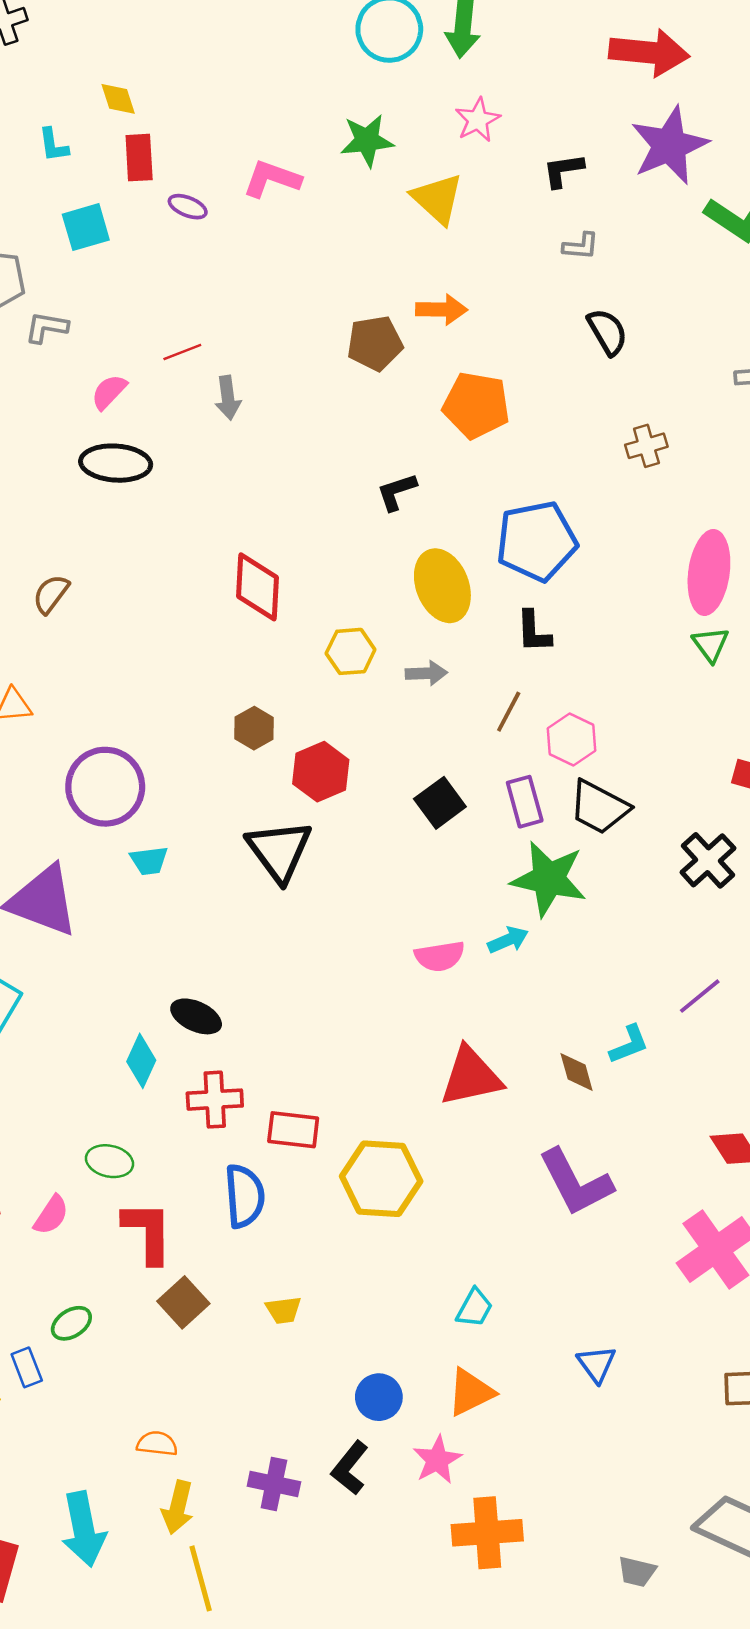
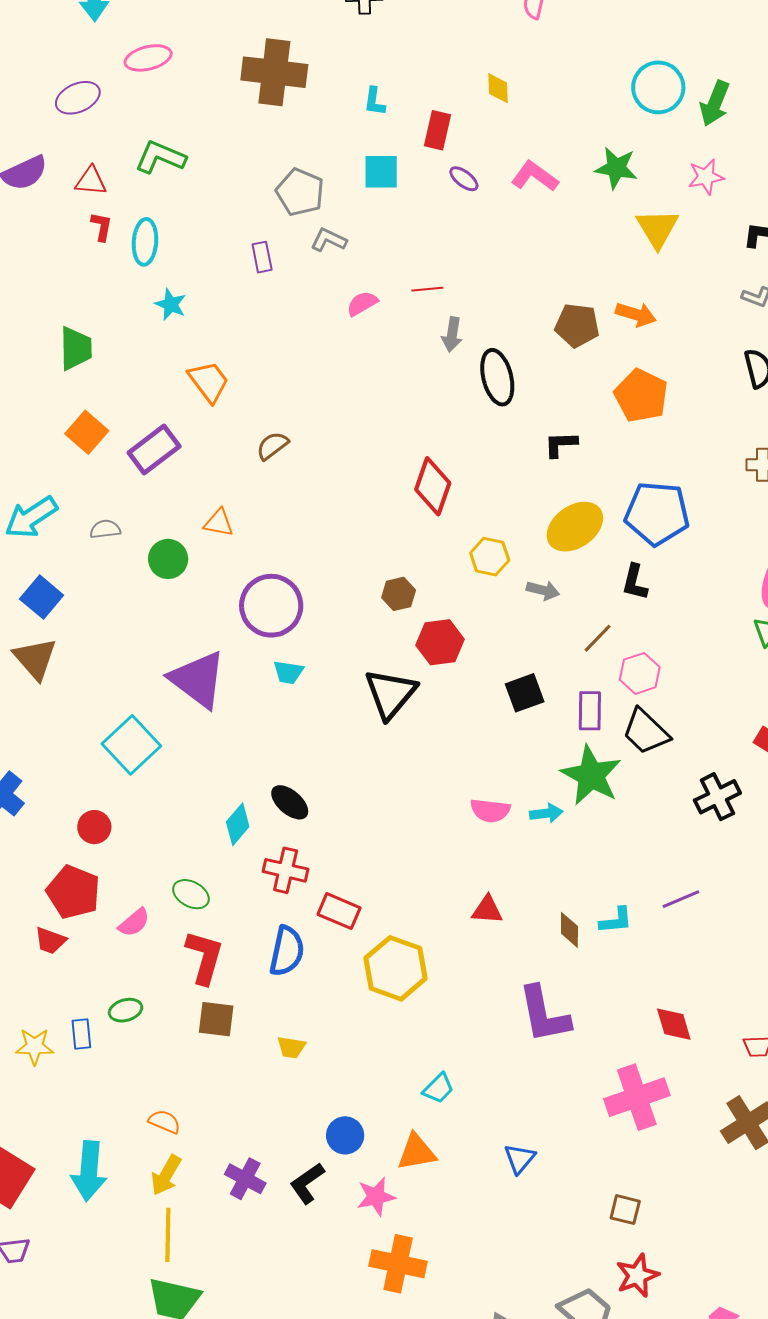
yellow diamond: (118, 99) -> (498, 88), moved
black ellipse: (116, 463) -> (497, 377), moved, turned 56
yellow ellipse: (442, 586) -> (575, 527), turned 60
red triangle: (471, 1077) -> (487, 910), size x0.6
brown square: (183, 1302) -> (216, 1019), turned 33

